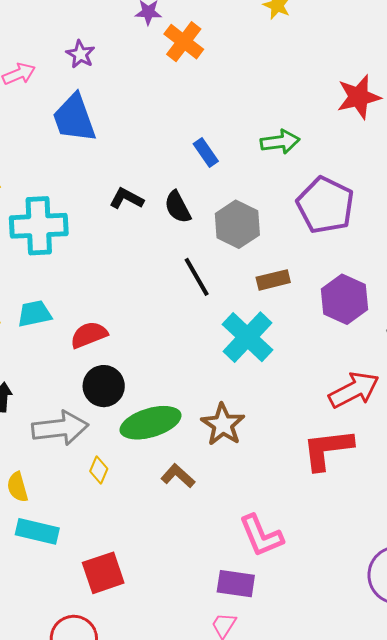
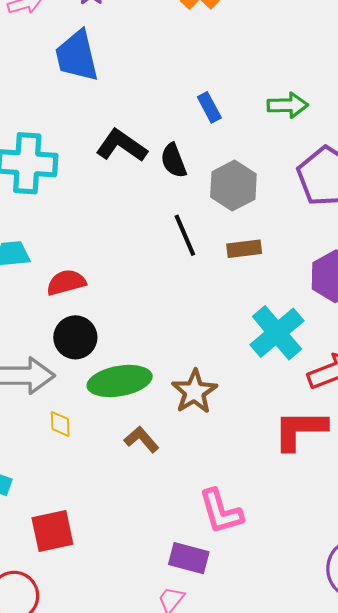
black L-shape: (126, 199) -> (121, 146), size x1.4
brown rectangle: (273, 280) -> (244, 249), moved
cyan cross: (248, 337) -> (277, 333), moved
yellow diamond: (99, 470) -> (60, 424), turned -32

